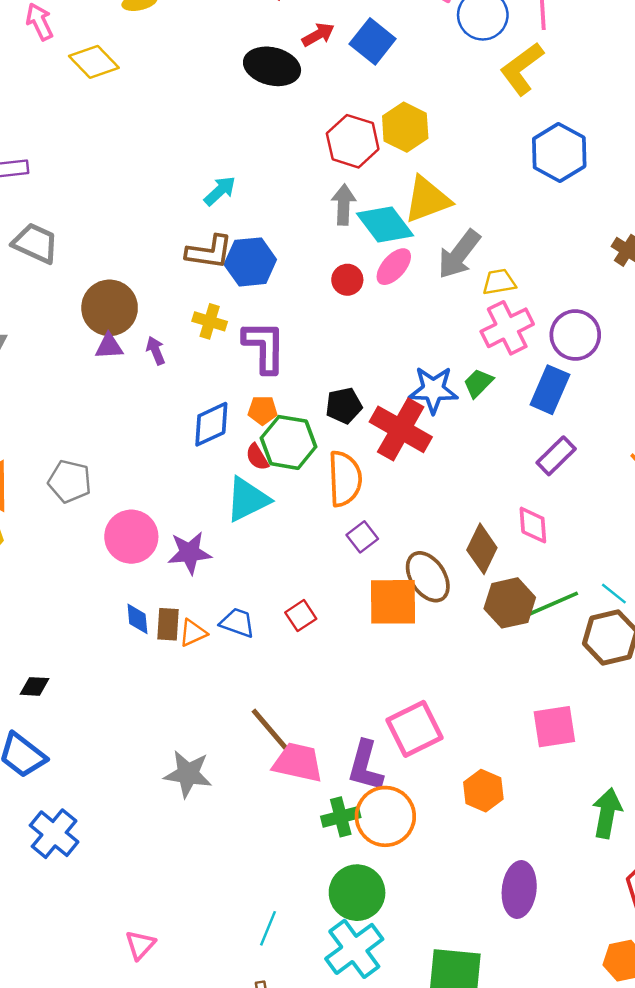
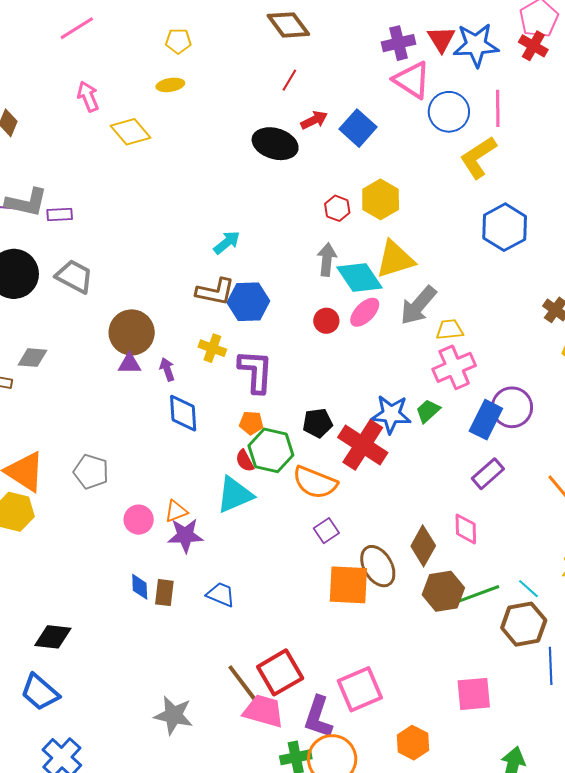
red hexagon: (353, 141) -> (337, 208), size x0.6
purple circle: (575, 335) -> (512, 407), moved
blue diamond: (211, 424) -> (183, 413), moved, turned -72
orange semicircle: (345, 479) -> (315, 482), turned 111
pink circle: (131, 537) -> (139, 520), size x0.7
red square: (301, 616) -> (280, 672), moved, size x1.8
orange triangle: (193, 633) -> (176, 511), moved
black diamond: (35, 686) -> (53, 637), size x1.5

